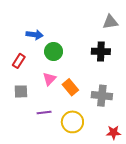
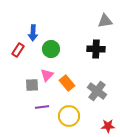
blue arrow: (35, 35) -> (33, 33), turned 84
red rectangle: (19, 61) -> (18, 50), moved
gray square: (21, 91) -> (32, 85), moved
gray cross: (102, 96) -> (97, 91), turned 30

